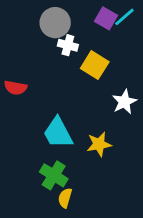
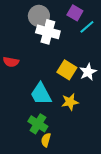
cyan line: (124, 17) -> (87, 27), moved
white cross: (68, 45) -> (48, 32), size x1.6
yellow square: (95, 65) -> (67, 70), moved

